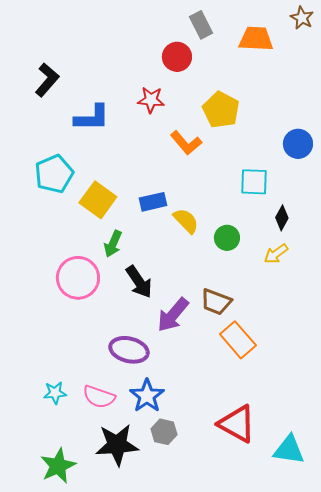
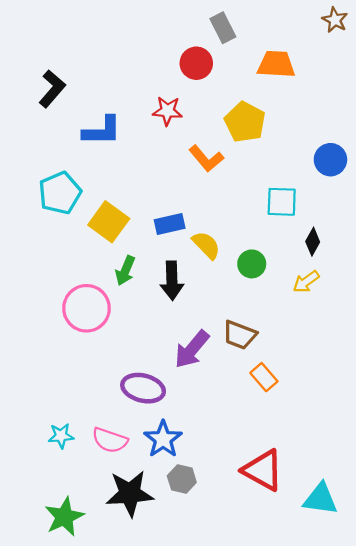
orange trapezoid: (256, 39) -> (276, 64), moved
black arrow: (139, 282) -> (172, 281), moved, turned 32
orange rectangle: (238, 340) -> (264, 377), size x0.7

